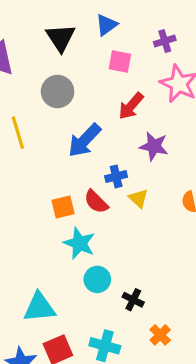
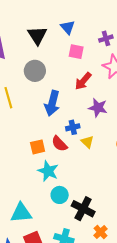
blue triangle: (106, 25) -> (68, 27), turned -35
blue arrow: (84, 140) -> (52, 103), turned -30
black cross: (133, 300) -> (83, 209), size x1.6

